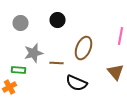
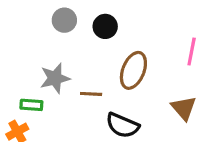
black circle: (58, 20) -> (105, 26), moved
gray circle: (20, 23) -> (64, 20), moved

